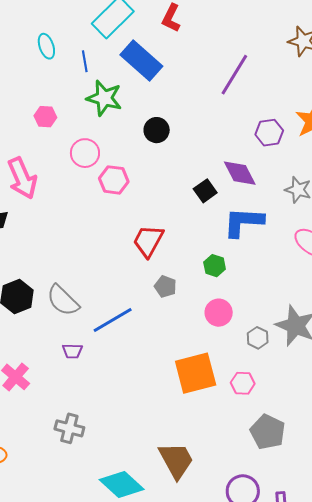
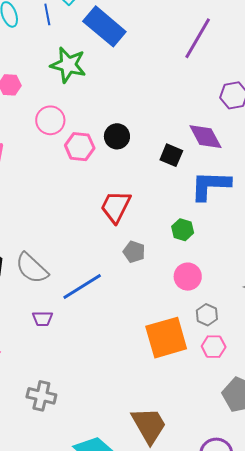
blue line: (85, 61) -> (47, 14), moved
black circle: (157, 130) -> (117, 136), moved
black square: (205, 191) -> (171, 155), turned -30
gray hexagon: (258, 338) -> (207, 315), moved

